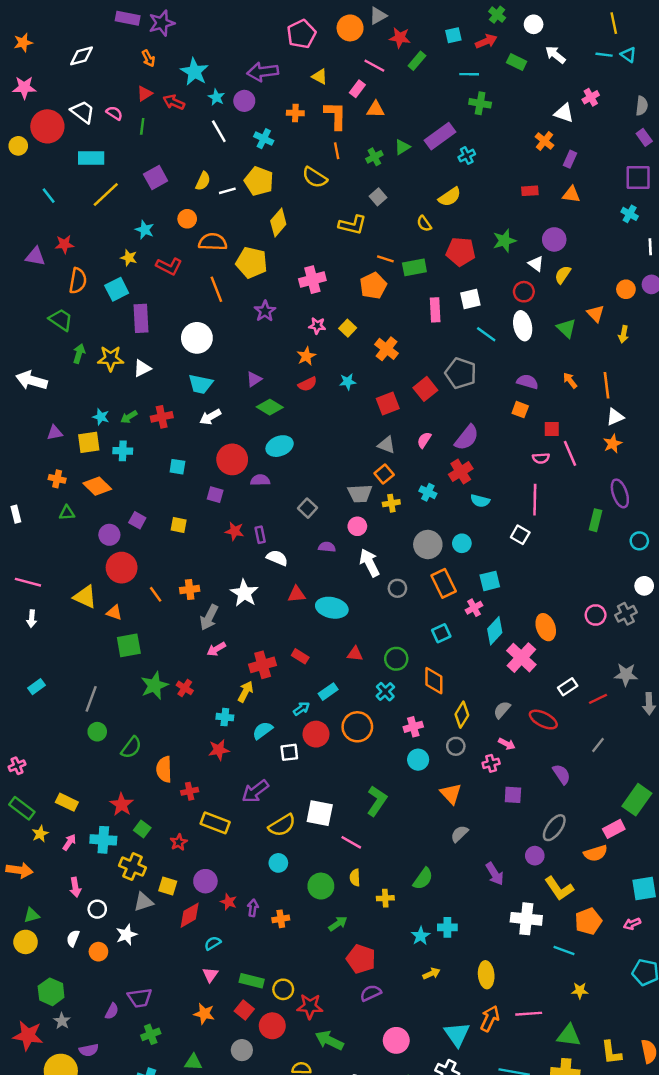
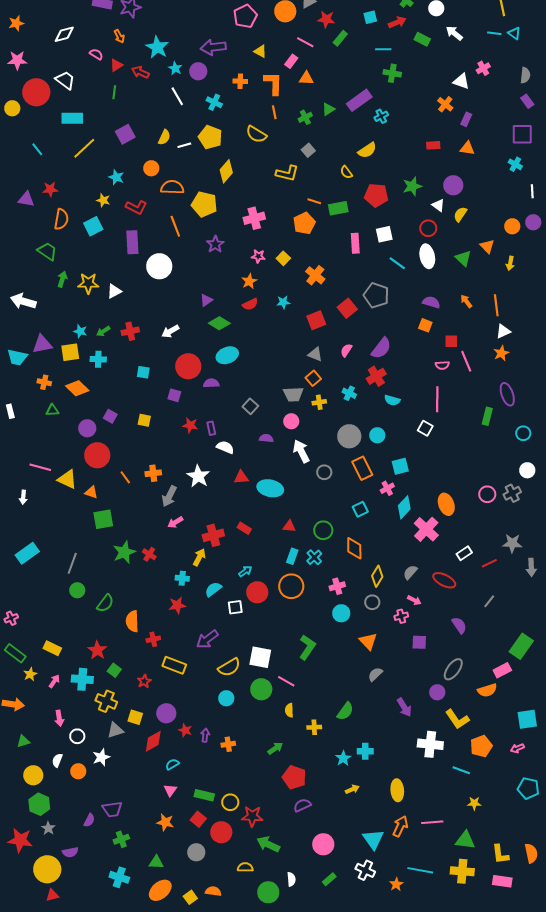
pink semicircle: (114, 113) -> (96, 54), moved
purple rectangle: (141, 318) -> (132, 242), moved
cyan trapezoid: (201, 384) -> (17, 357), moved
purple triangle: (55, 433) -> (42, 344), size x1.5
pink line: (28, 582) -> (40, 467), moved
cyan rectangle: (36, 687) -> (27, 553), size x1.6
cyan rectangle: (328, 692) -> (292, 556), moved, turned -35
green circle: (321, 886) -> (261, 689), moved
yellow circle: (26, 942) -> (33, 775), moved

